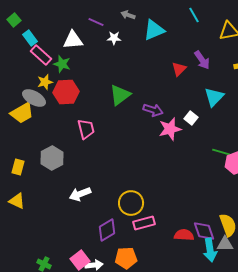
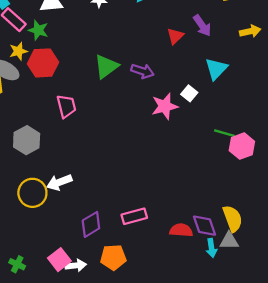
purple arrow: (153, 110) -> (142, 71), moved
yellow circle: (131, 203) -> (32, 193), moved
cyan arrow: (210, 250) -> (212, 248), size x0.7

